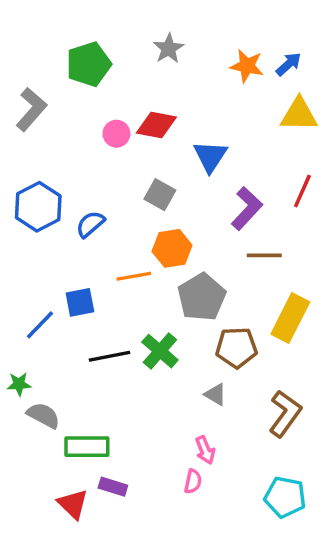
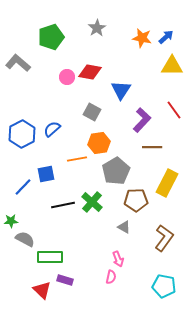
gray L-shape: (31, 109) -> (18, 63), turned -90
red line: (302, 191) -> (174, 110), turned -60
blue hexagon: (38, 207) -> (22, 134), moved

